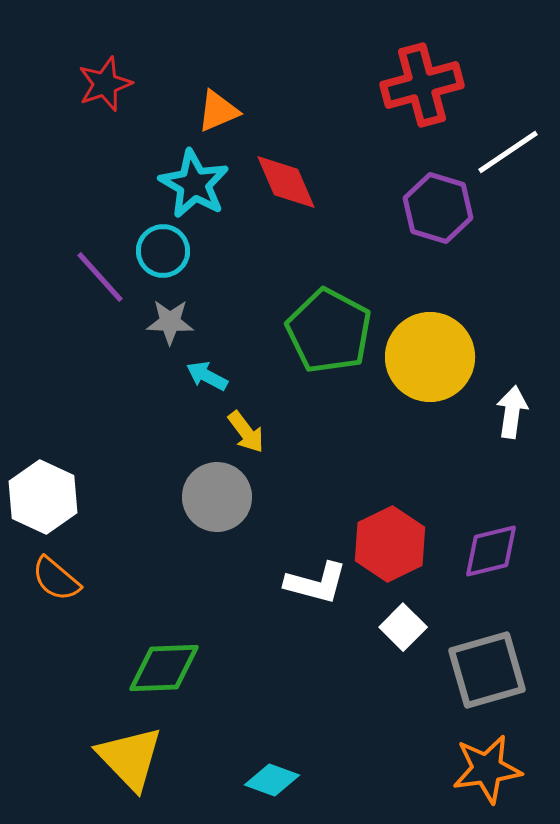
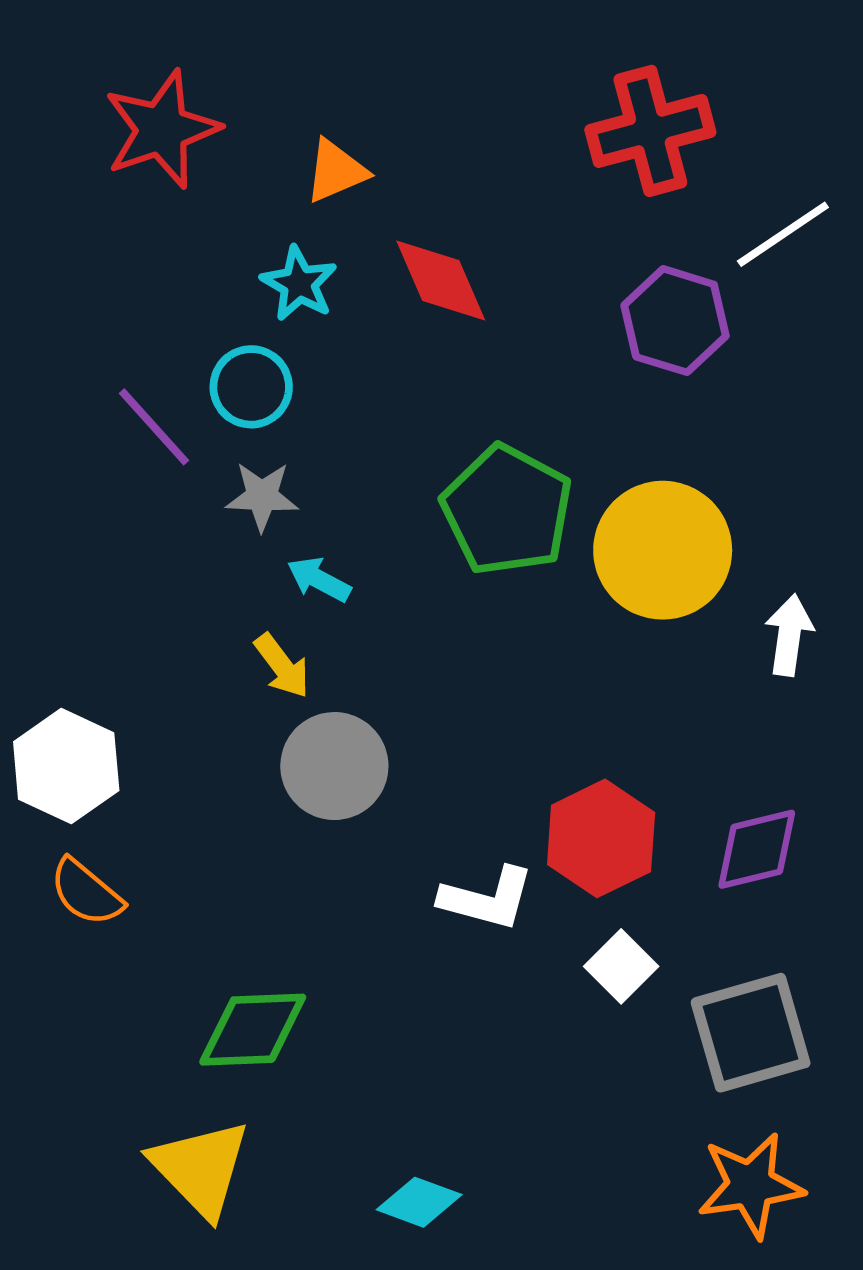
red star: (105, 84) -> (162, 129), size x1.4
cyan star: (194, 184) -> (299, 284), size x0.7
yellow arrow: (246, 432) -> (282, 666), moved

